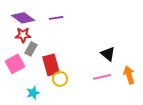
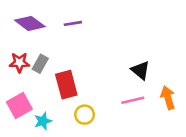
red star: (23, 35) -> (19, 63), moved
pink square: (15, 64) -> (19, 105), moved
yellow circle: (60, 79) -> (85, 115), moved

